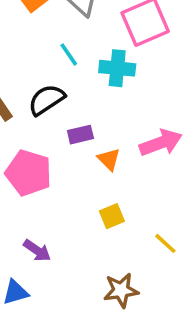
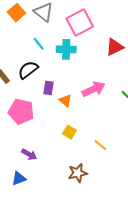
purple rectangle: (80, 135) -> (48, 88), turned -64
yellow square: (112, 216) -> (69, 132), turned -32

